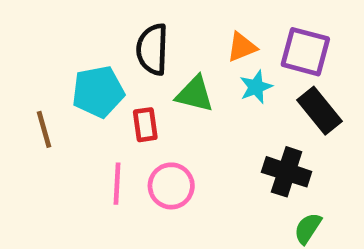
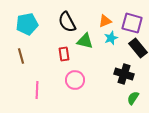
black semicircle: (152, 49) -> (67, 22), turned -30
cyan pentagon: (98, 92) -> (27, 24), moved
pink line: (117, 184) -> (37, 90), moved

